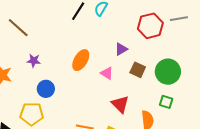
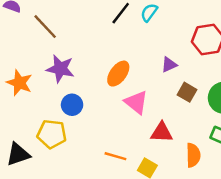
purple star: (34, 61) -> (60, 69), size x1.6
pink triangle: (107, 73) -> (136, 102), moved, size x1.5
red triangle: (120, 104) -> (162, 132), turned -48

